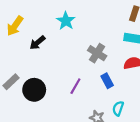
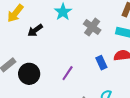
gray cross: (97, 53) -> (92, 27), moved
blue rectangle: (107, 81) -> (101, 63), moved

